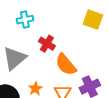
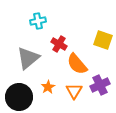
yellow square: (93, 20) -> (103, 40), moved

